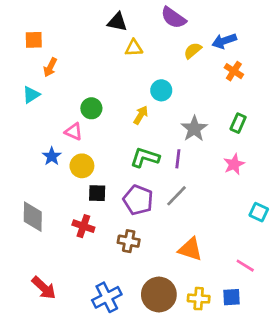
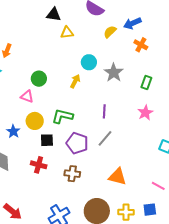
gray star: (194, 129) -> (114, 73), moved
blue star: (52, 156) -> (13, 131), moved
green L-shape: (145, 158) -> (62, 116), moved

